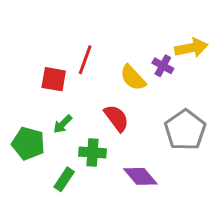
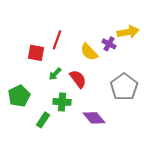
green arrow: (63, 124) -> (55, 74), moved
green pentagon: (28, 143) -> (19, 96), turned 30

